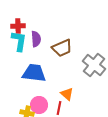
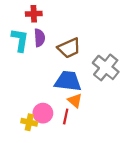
red cross: (18, 26) -> (34, 14), moved
blue trapezoid: (34, 73) -> (68, 81), moved

